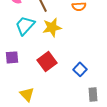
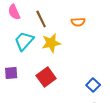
blue square: (80, 69) -> (93, 85), moved

